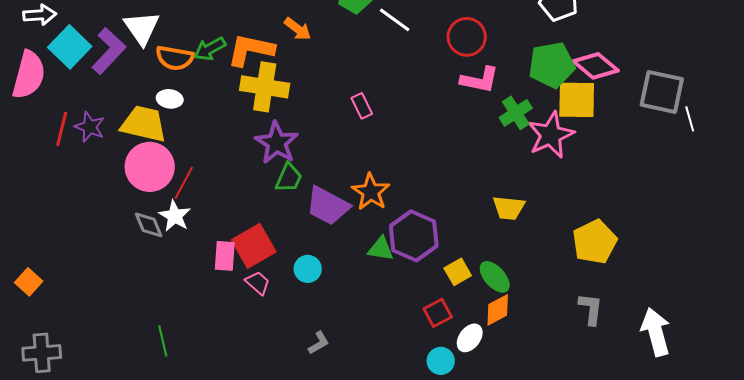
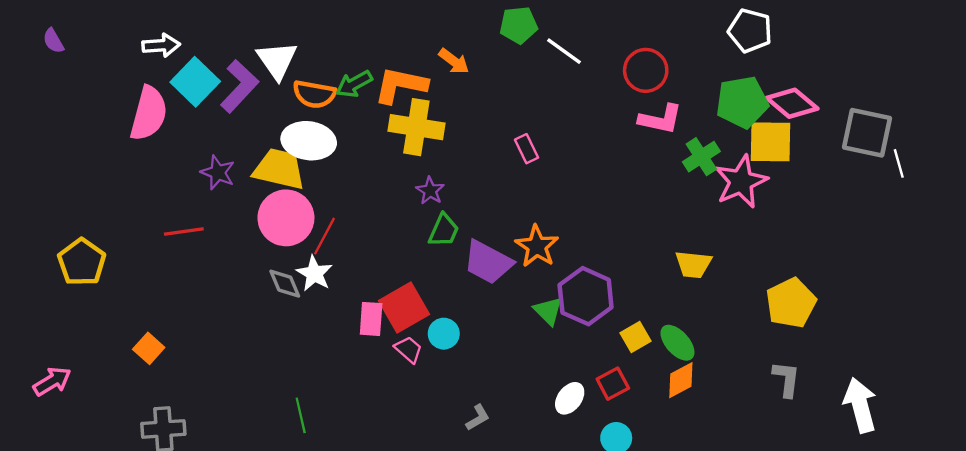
white ellipse: (170, 99) -> (309, 141), size x1.8
red line: (62, 129) -> (184, 232), moved, turned 68
purple star: (277, 143) -> (430, 191), size x0.6
green triangle: (381, 249) -> (548, 311), turned 36
cyan circle: (308, 269) -> (444, 334), moved
white ellipse: (470, 338) -> (570, 398), moved

